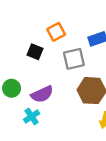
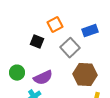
gray square: (74, 59) -> (70, 48), turned -30

